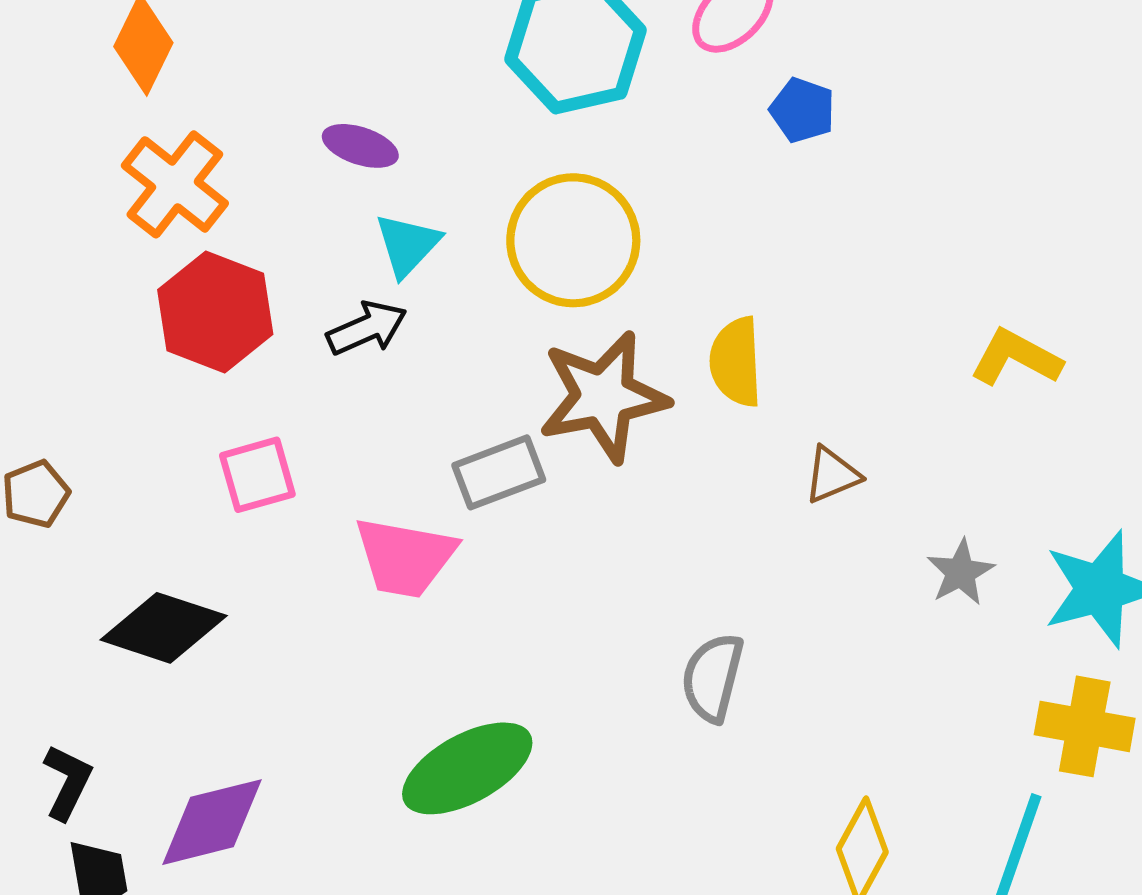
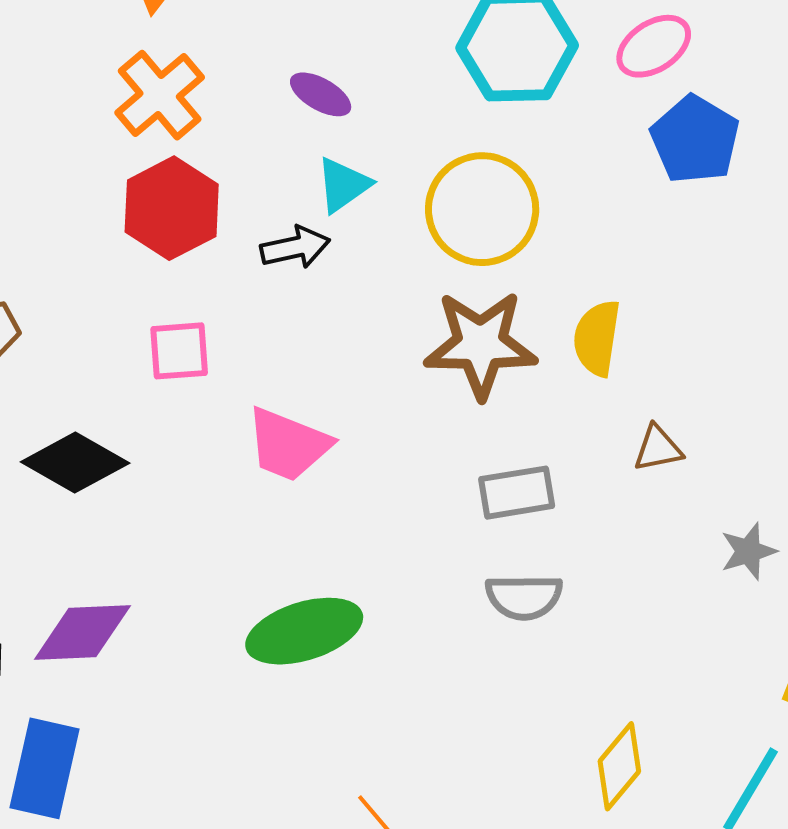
blue pentagon: (803, 110) -> (695, 140), size x1.6
gray rectangle: (499, 472) -> (517, 493), moved
gray semicircle: (712, 678) -> (524, 597), turned -116

